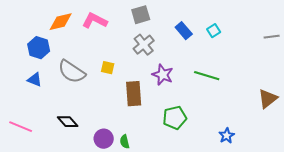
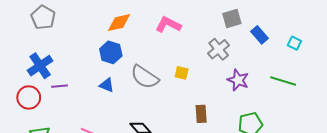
gray square: (141, 15) -> (232, 18), moved
orange diamond: (61, 22) -> (119, 23), moved
cyan square: (214, 31) -> (294, 43), moved, turned -32
brown rectangle: (134, 94) -> (201, 114), moved, size x0.7

